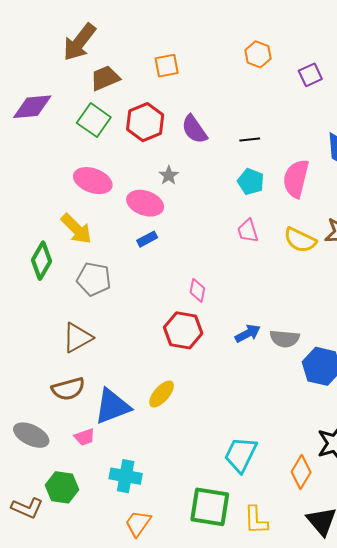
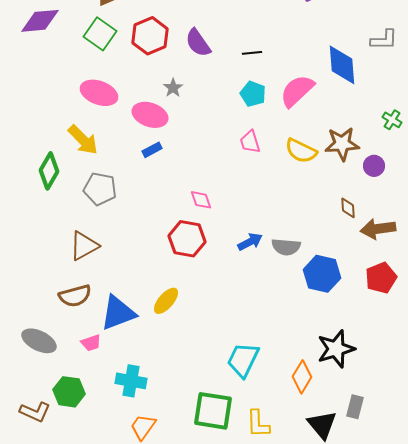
pink semicircle: (296, 179) -> (297, 91), turned 33
pink diamond: (197, 290) -> (201, 200), turned -30

